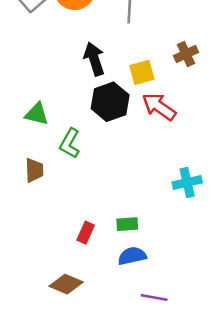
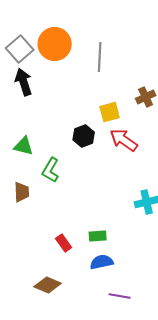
black arrow: (94, 59) -> (24, 82), moved
black hexagon: (110, 102) -> (84, 136), size x0.7
red rectangle: (86, 233) -> (64, 243), turned -60

